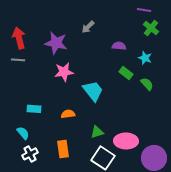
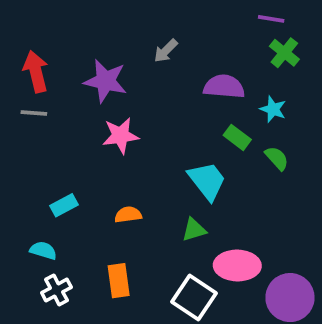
purple semicircle: (119, 46) -> (224, 87), size x1.5
cyan trapezoid: (93, 91) -> (207, 181), moved
cyan rectangle: (34, 109) -> (64, 205), turned -32
green triangle: (97, 132) -> (194, 230), moved
cyan semicircle: (23, 133) -> (43, 250), turned -32

